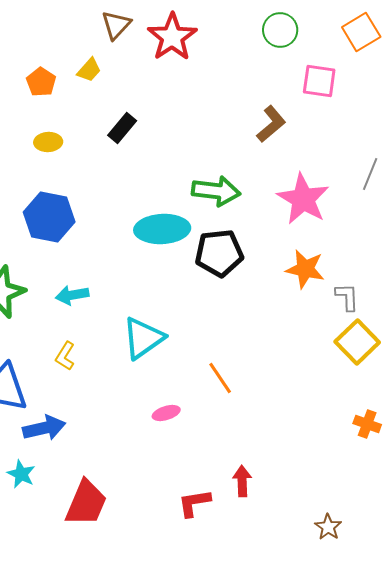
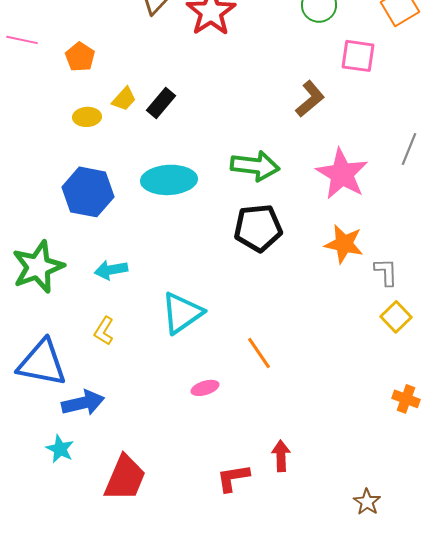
yellow trapezoid: (89, 70) -> (124, 99), moved
cyan ellipse: (162, 229) -> (169, 180), moved
yellow square: (357, 342) -> (396, 317), size x0.7

